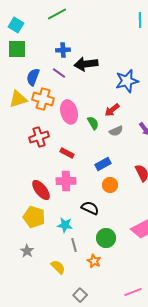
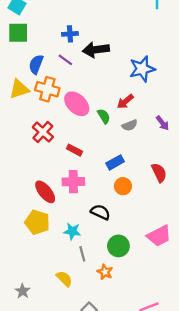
pink ellipse: (69, 112) -> (77, 104), turned -30
red cross: (39, 137) -> (43, 132), turned -30
gray star: (27, 251) -> (23, 291), moved

